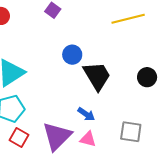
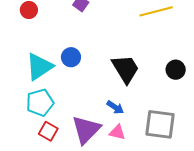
blue circle: (72, 55) -> (71, 57), moved
gray square: (131, 132) -> (160, 124), size x1.4

